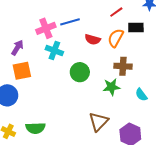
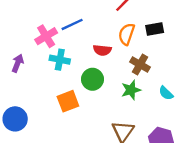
black rectangle: (136, 28) -> (155, 29), moved
red semicircle: (93, 39) -> (102, 50), moved
brown cross: (123, 66) -> (140, 64), turned 36
orange square: (22, 71) -> (68, 101), moved

